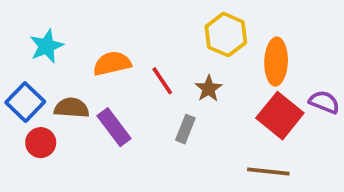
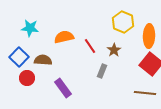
cyan star: (46, 46) -> (30, 28), turned 30
purple rectangle: (114, 127) -> (63, 88), moved

